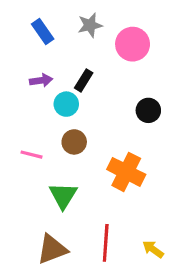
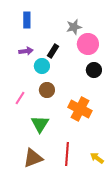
gray star: (90, 25) -> (74, 27), moved
blue rectangle: (43, 31) -> (27, 20), turned 35
pink circle: (133, 44) -> (88, 44), moved
pink line: (32, 155) -> (20, 98), turned -72

